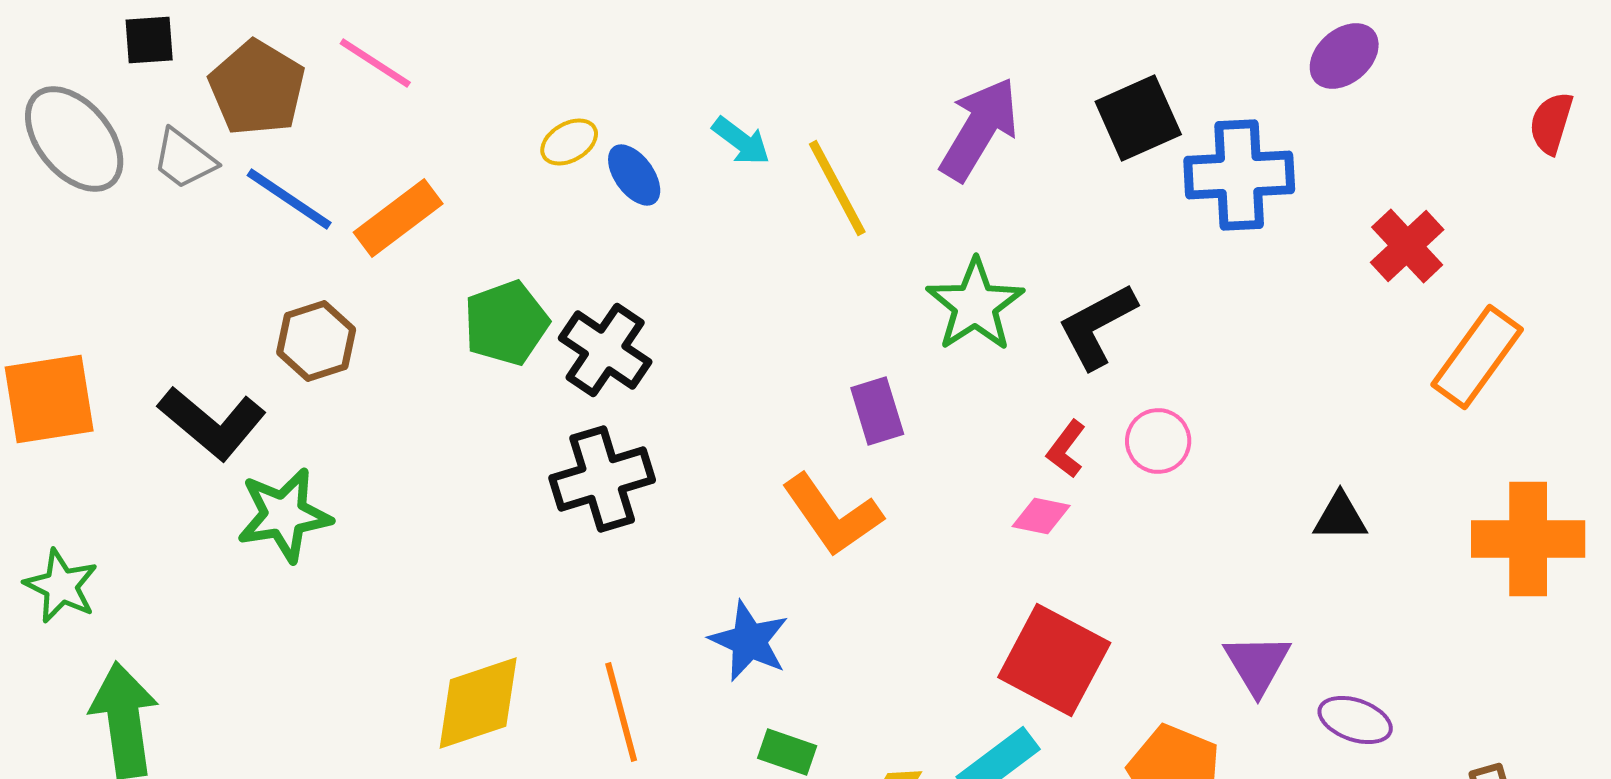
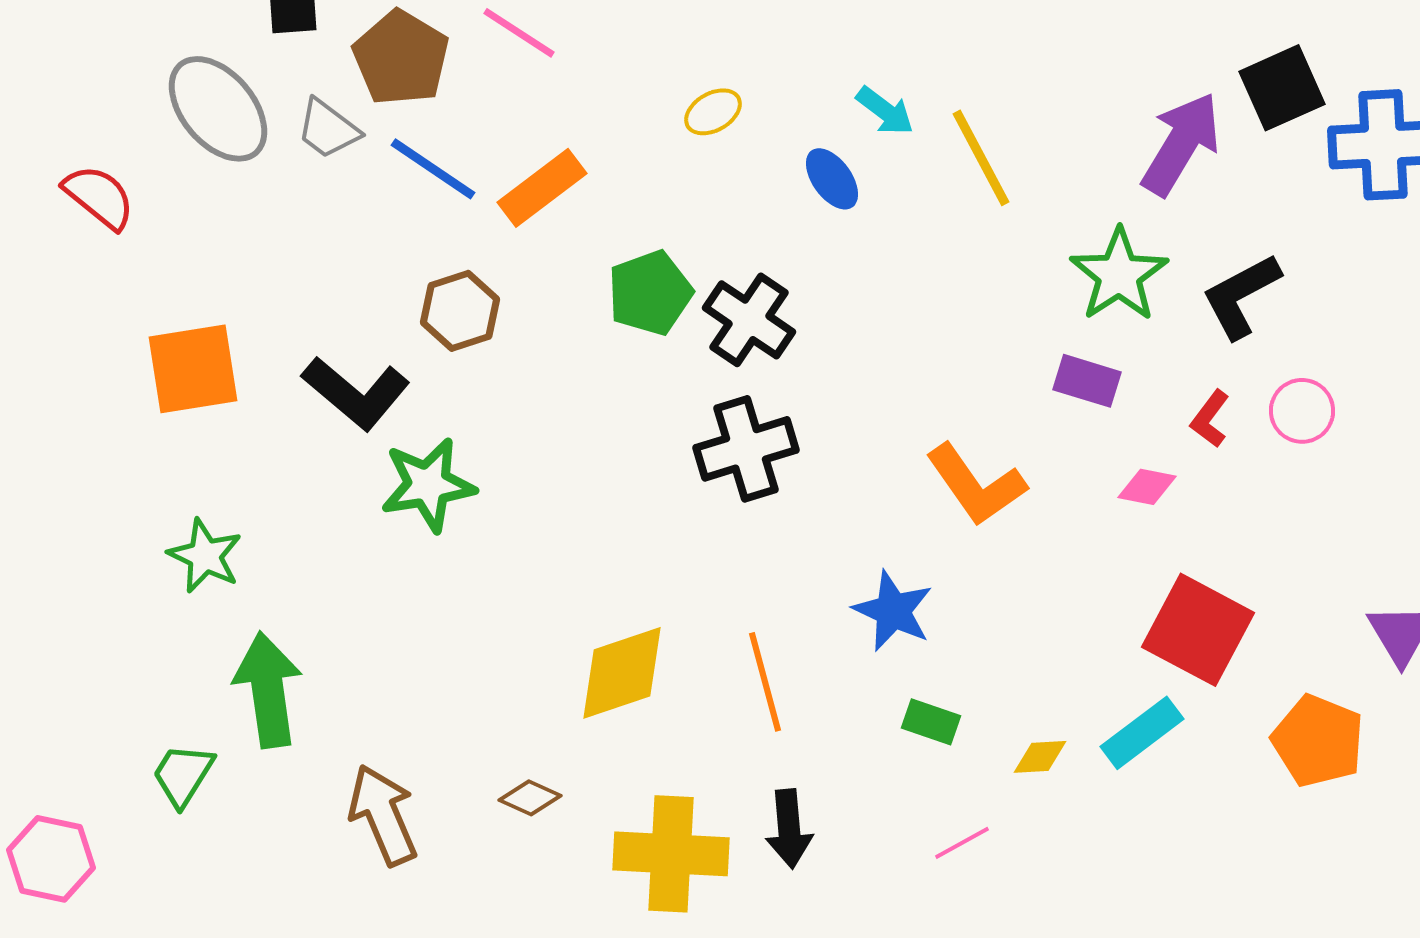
purple arrow: (979, 129) -> (1181, 144), moved
blue ellipse: (634, 175) -> (832, 179), moved
purple rectangle: (877, 411) -> (1087, 381), moved, turned -56
pink diamond: (1041, 516) -> (1147, 487), moved

